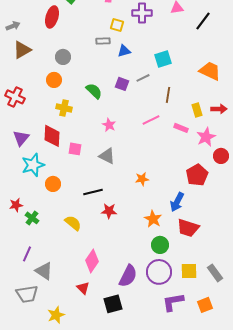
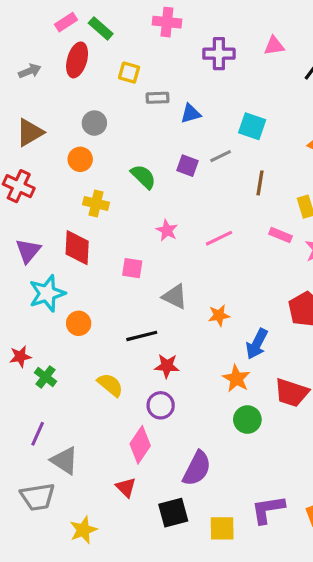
yellow square: (117, 25) -> (129, 73), moved
gray arrow: (13, 26) -> (30, 71), moved
brown triangle: (22, 50) -> (30, 132), moved
cyan square: (163, 59) -> (252, 126), turned 36
pink line: (151, 120) -> (219, 238), moved
pink square: (75, 149) -> (132, 268), moved
gray triangle: (107, 156) -> (175, 297), moved
blue arrow: (177, 202) -> (257, 344), moved
yellow square: (189, 271) -> (222, 528), moved
purple circle: (159, 272) -> (161, 405), moved, size x0.7

